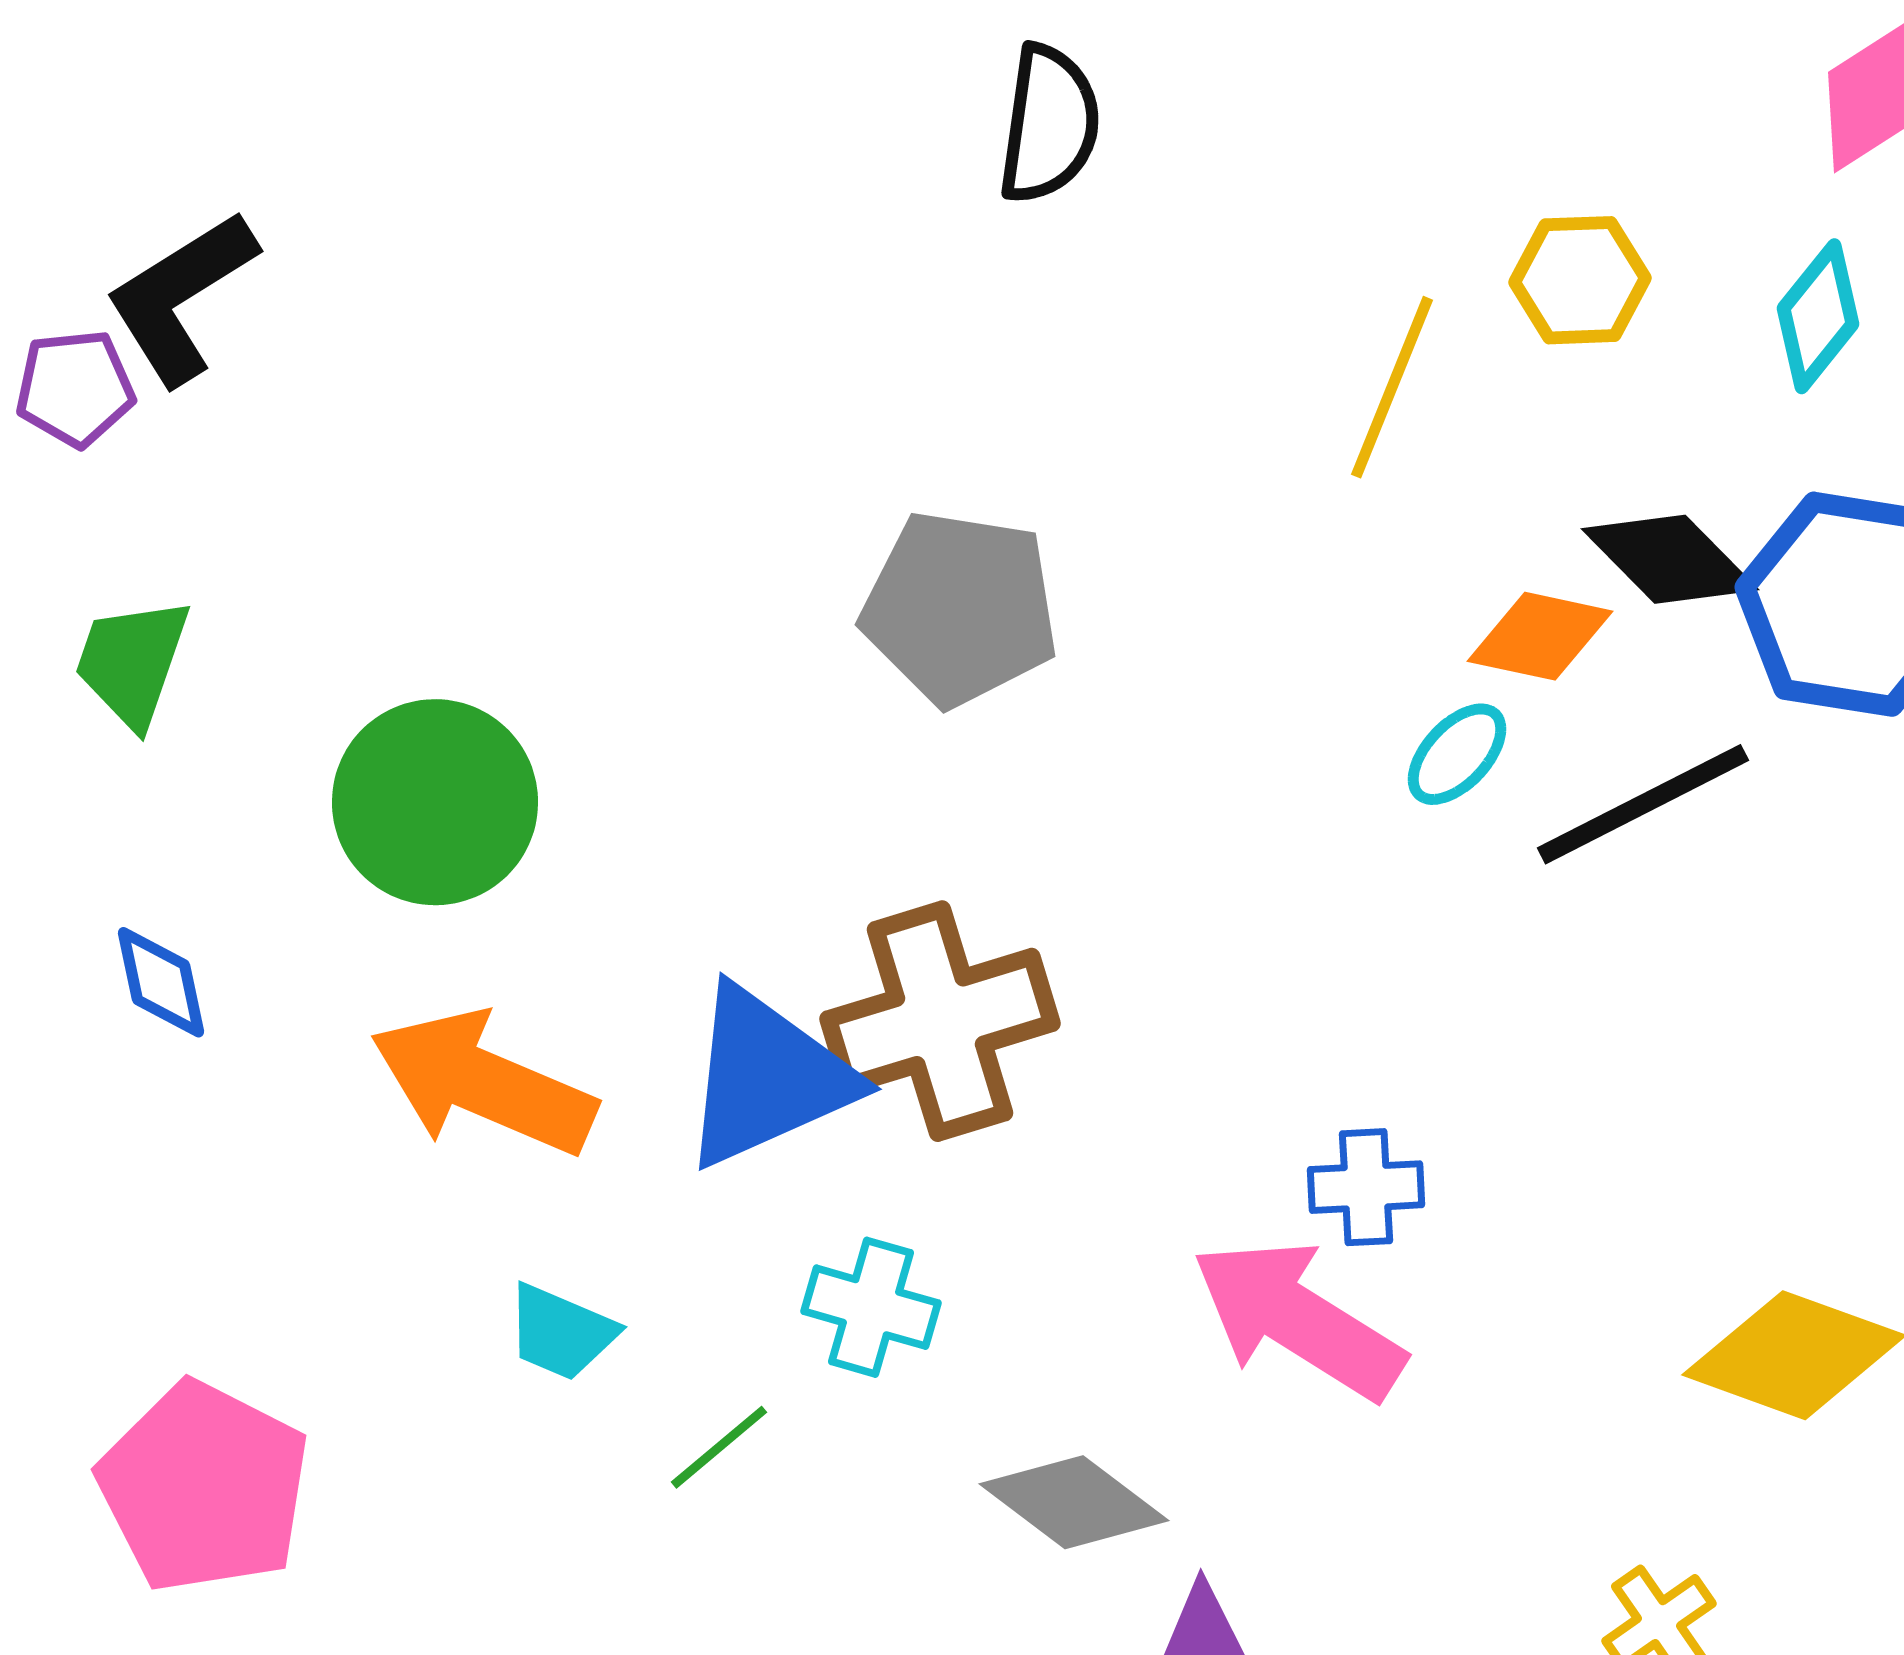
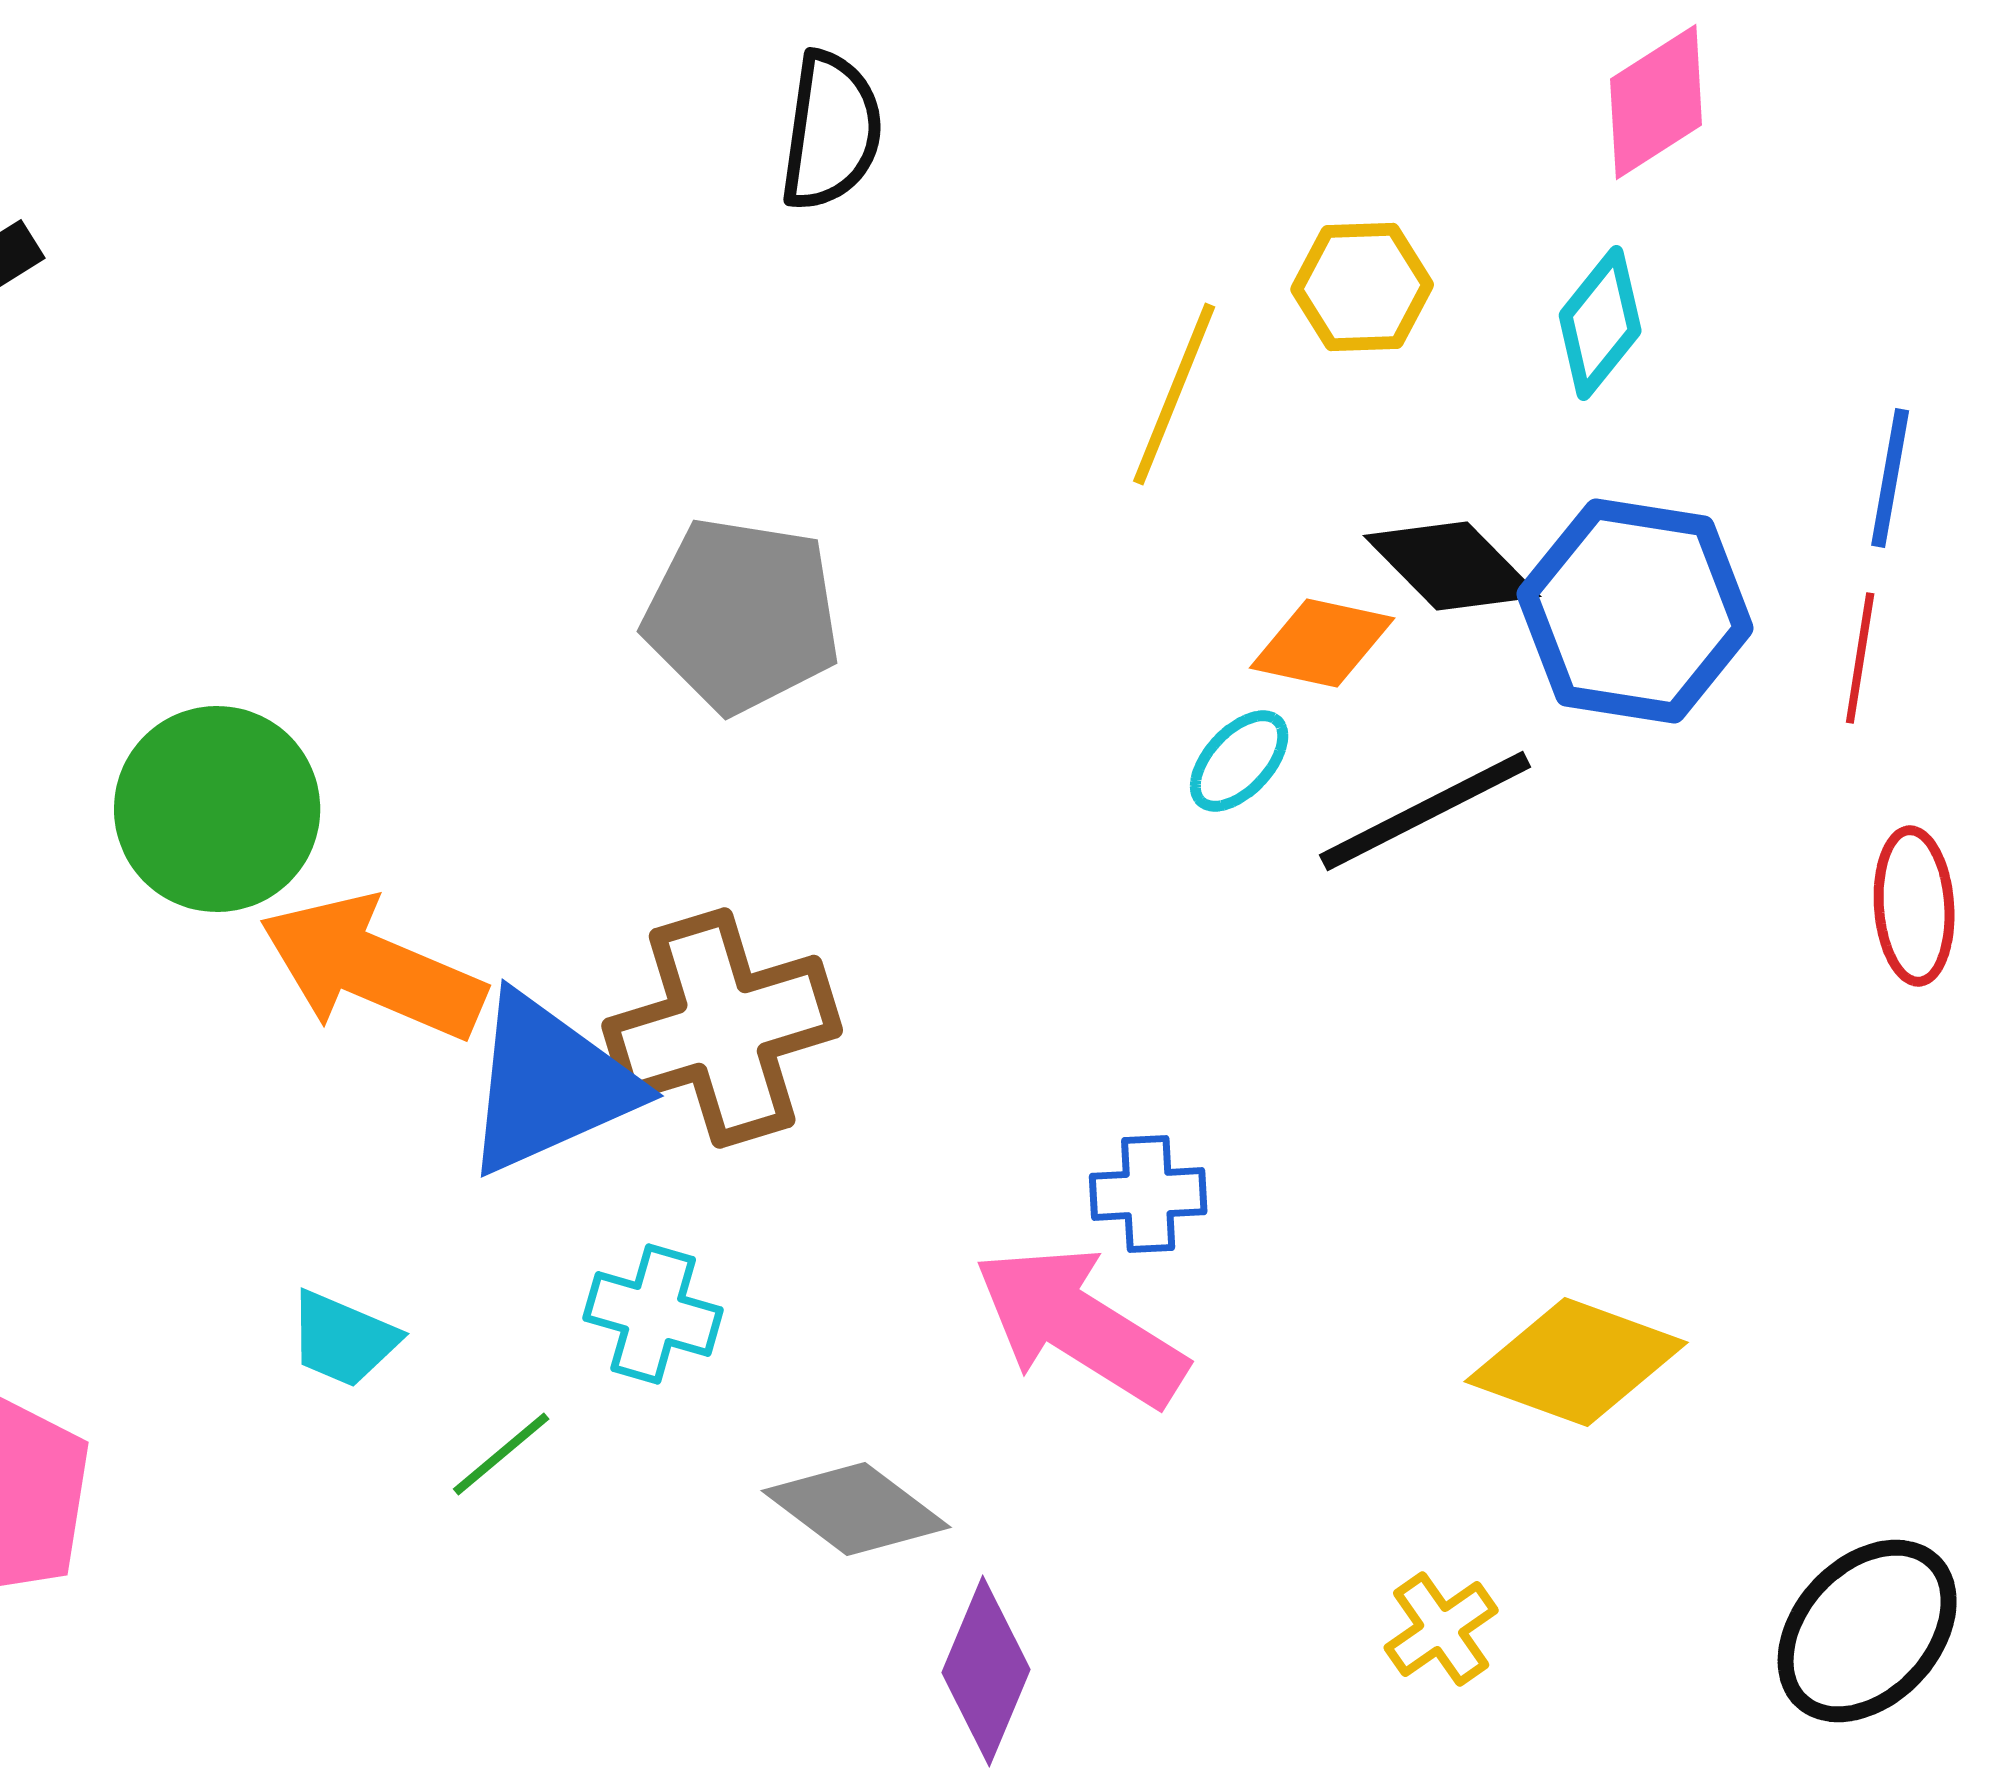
orange arrow: (483, 1083) -> (372, 968), moved

